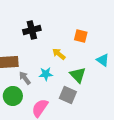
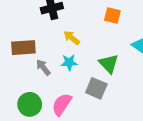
yellow arrow: (59, 54) -> (72, 38), moved
green circle: (13, 96) -> (30, 104), moved

